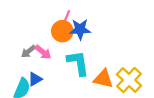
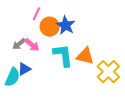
pink line: (66, 18) -> (36, 14), moved
blue star: (80, 29) -> (66, 25), turned 30
orange triangle: (103, 79) -> (85, 56), moved

